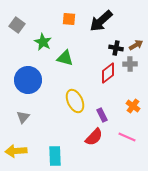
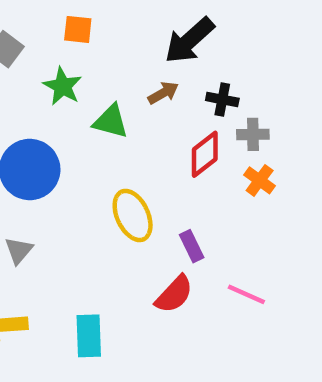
orange square: (69, 19) -> (78, 29), moved
brown arrow: (136, 45) -> (163, 93), moved
orange cross: (133, 106) -> (260, 180), moved

